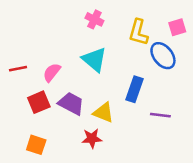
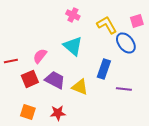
yellow L-shape: (138, 32) -> (107, 25), turned 135
red line: (18, 69) -> (11, 61), moved
red star: (92, 138) -> (58, 113), moved

